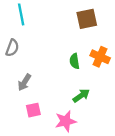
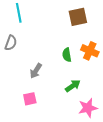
gray arrow: (24, 82) -> (36, 71), moved
pink star: (66, 121) -> (88, 108), moved

